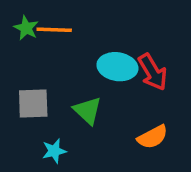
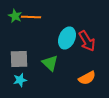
cyan ellipse: (117, 67) -> (67, 38), turned -75
cyan star: (54, 151) -> (20, 80), moved

